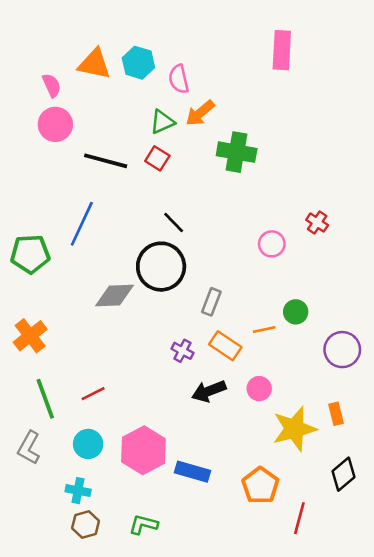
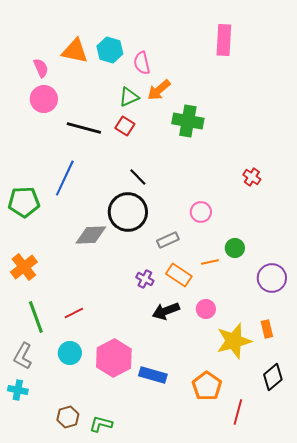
pink circle: (272, 244) -> (201, 212), moved
gray rectangle: (211, 302) -> (168, 240), turned 45
cyan cross: (78, 491) -> (18, 390), moved
green L-shape: (143, 524) -> (101, 424), moved

